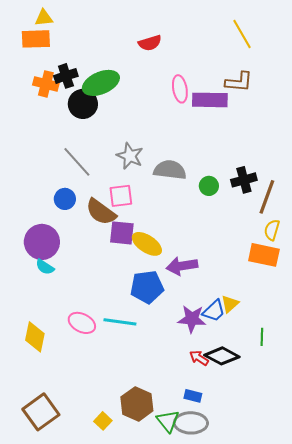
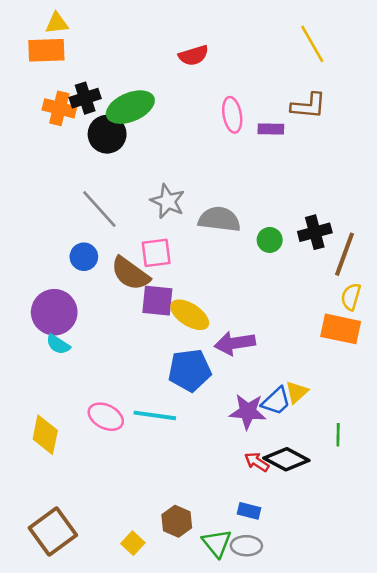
purple rectangle: (210, 100) -> (271, 129), size x0.6
brown hexagon: (137, 404) -> (177, 521), size x0.7
gray ellipse: (191, 423) -> (246, 546), size x0.7

